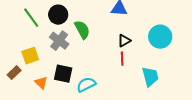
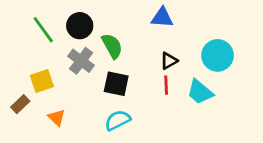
black square: (63, 74) -> (116, 84), moved
cyan trapezoid: (150, 77) -> (200, 92), moved, turned 145

